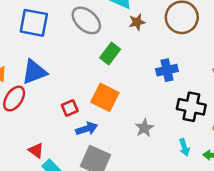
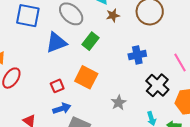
blue triangle: (34, 72) -> (56, 43), moved
black cross: (191, 107) -> (157, 85), turned 30
blue arrow: (87, 129) -> (62, 108), moved

